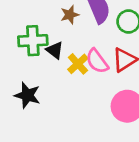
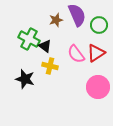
green cross: (33, 41) -> (29, 39), turned 30
yellow cross: (78, 64) -> (50, 66), moved, turned -35

